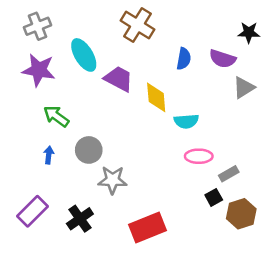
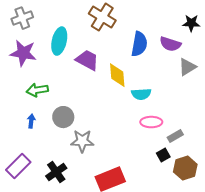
cyan ellipse: (84, 55) -> (59, 41), turned 44
blue semicircle: (184, 59) -> (139, 44), size x1.4
green arrow: (56, 116) -> (37, 90), turned -45

